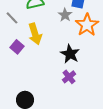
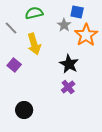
purple square: (17, 47) -> (14, 65), moved

